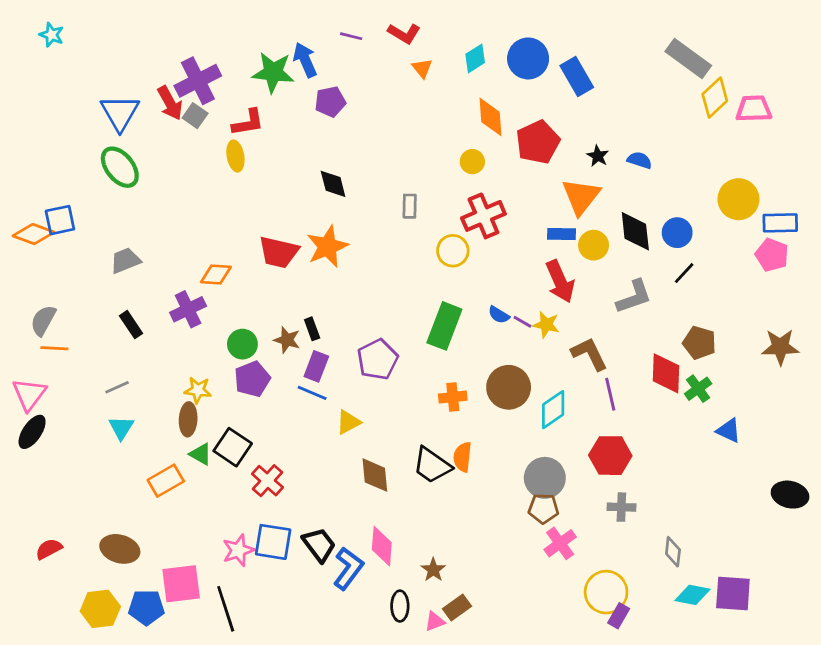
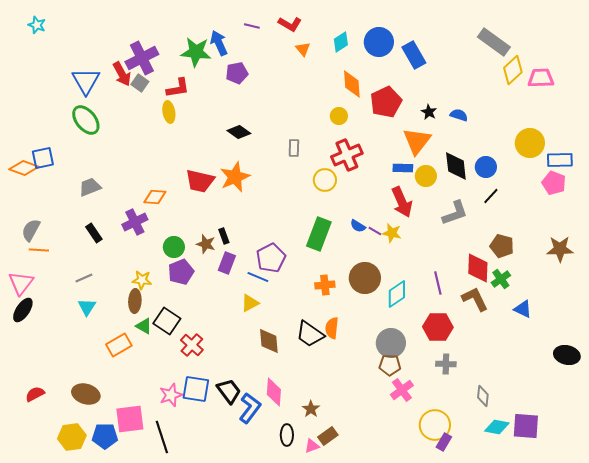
black diamond: (333, 184) -> (239, 132), turned -40
brown L-shape: (589, 354) -> (475, 299), moved
blue line: (312, 393) -> (258, 277), moved

